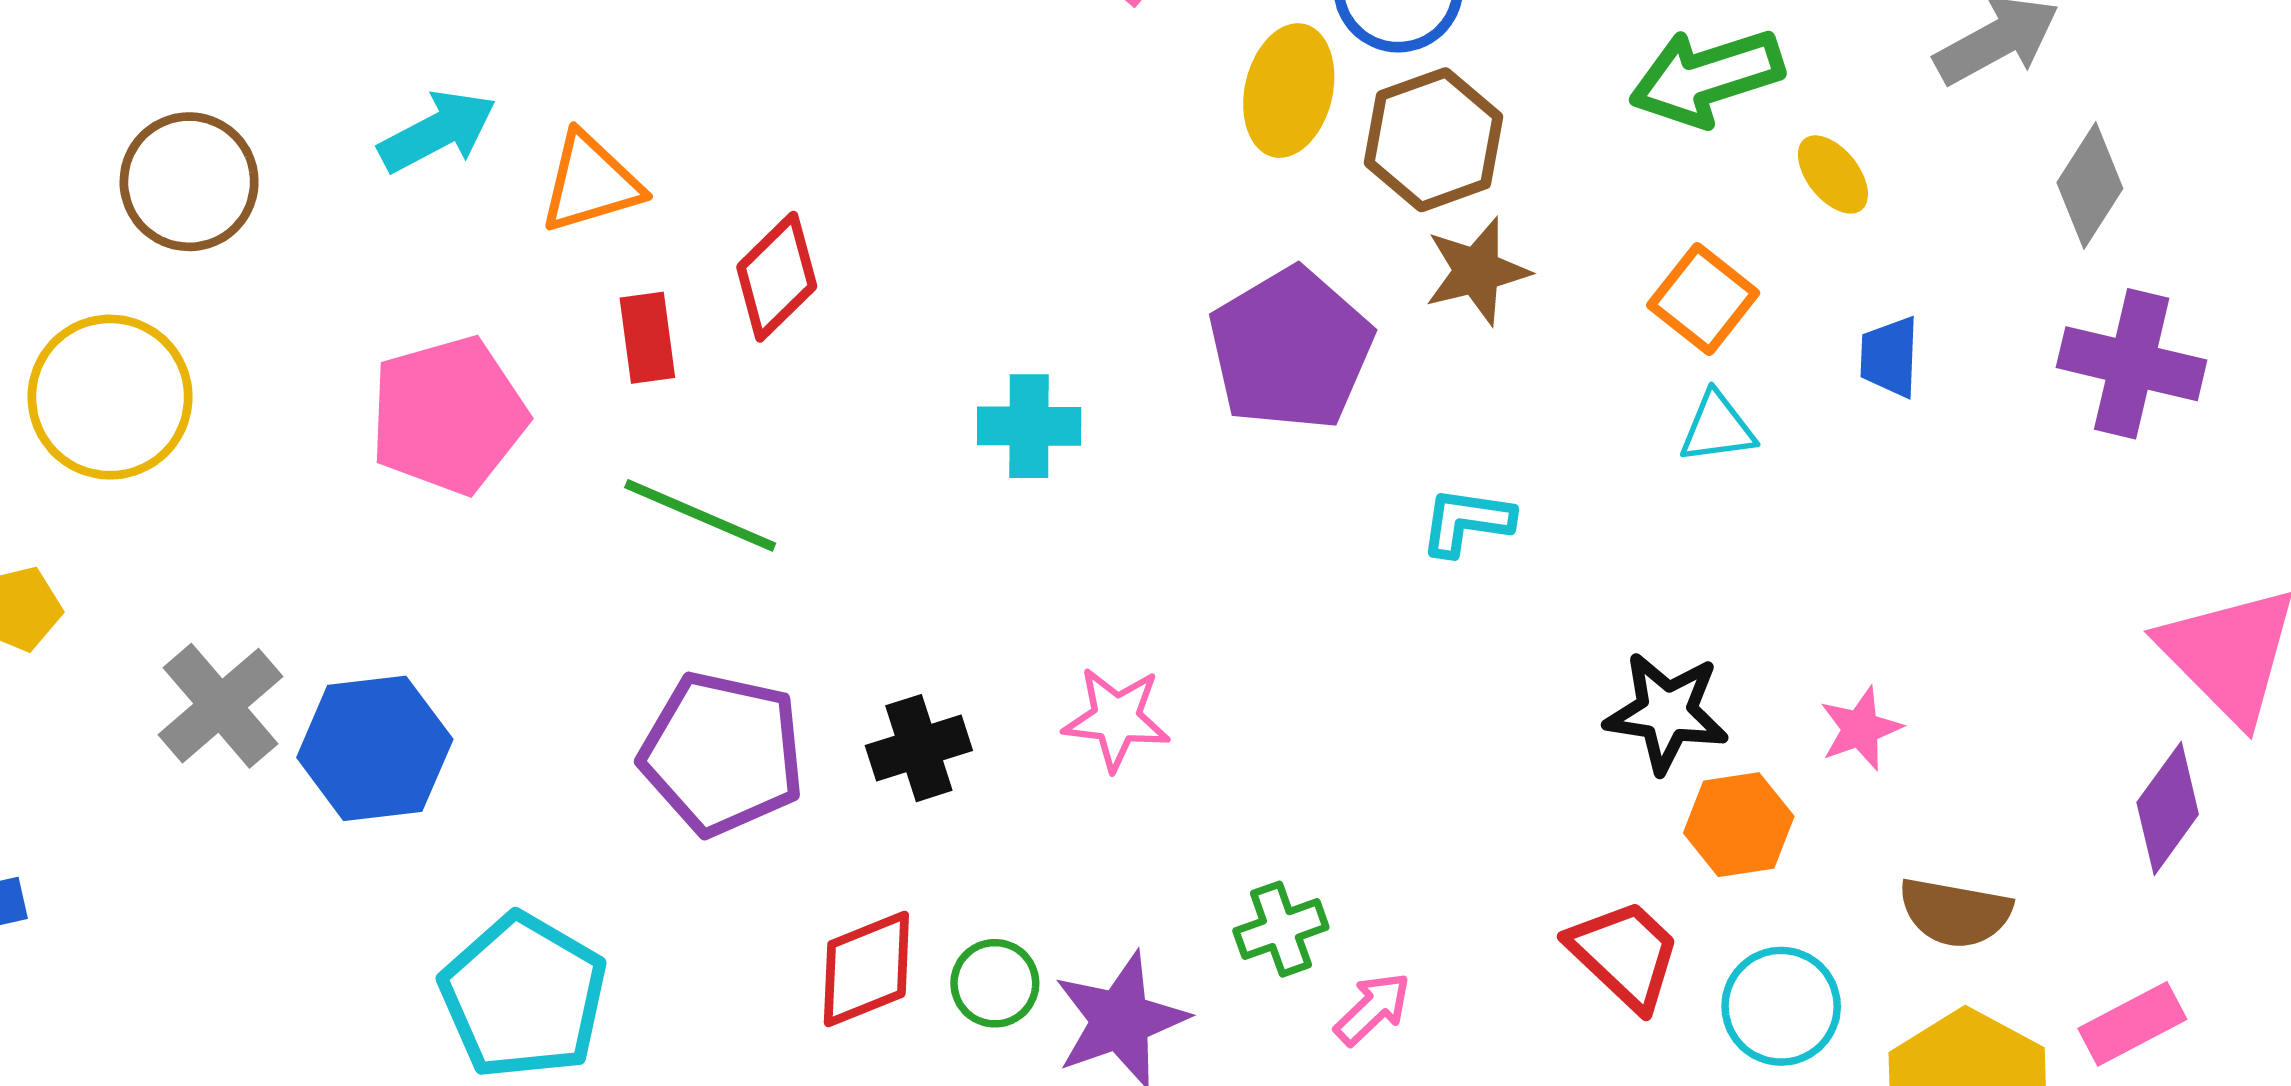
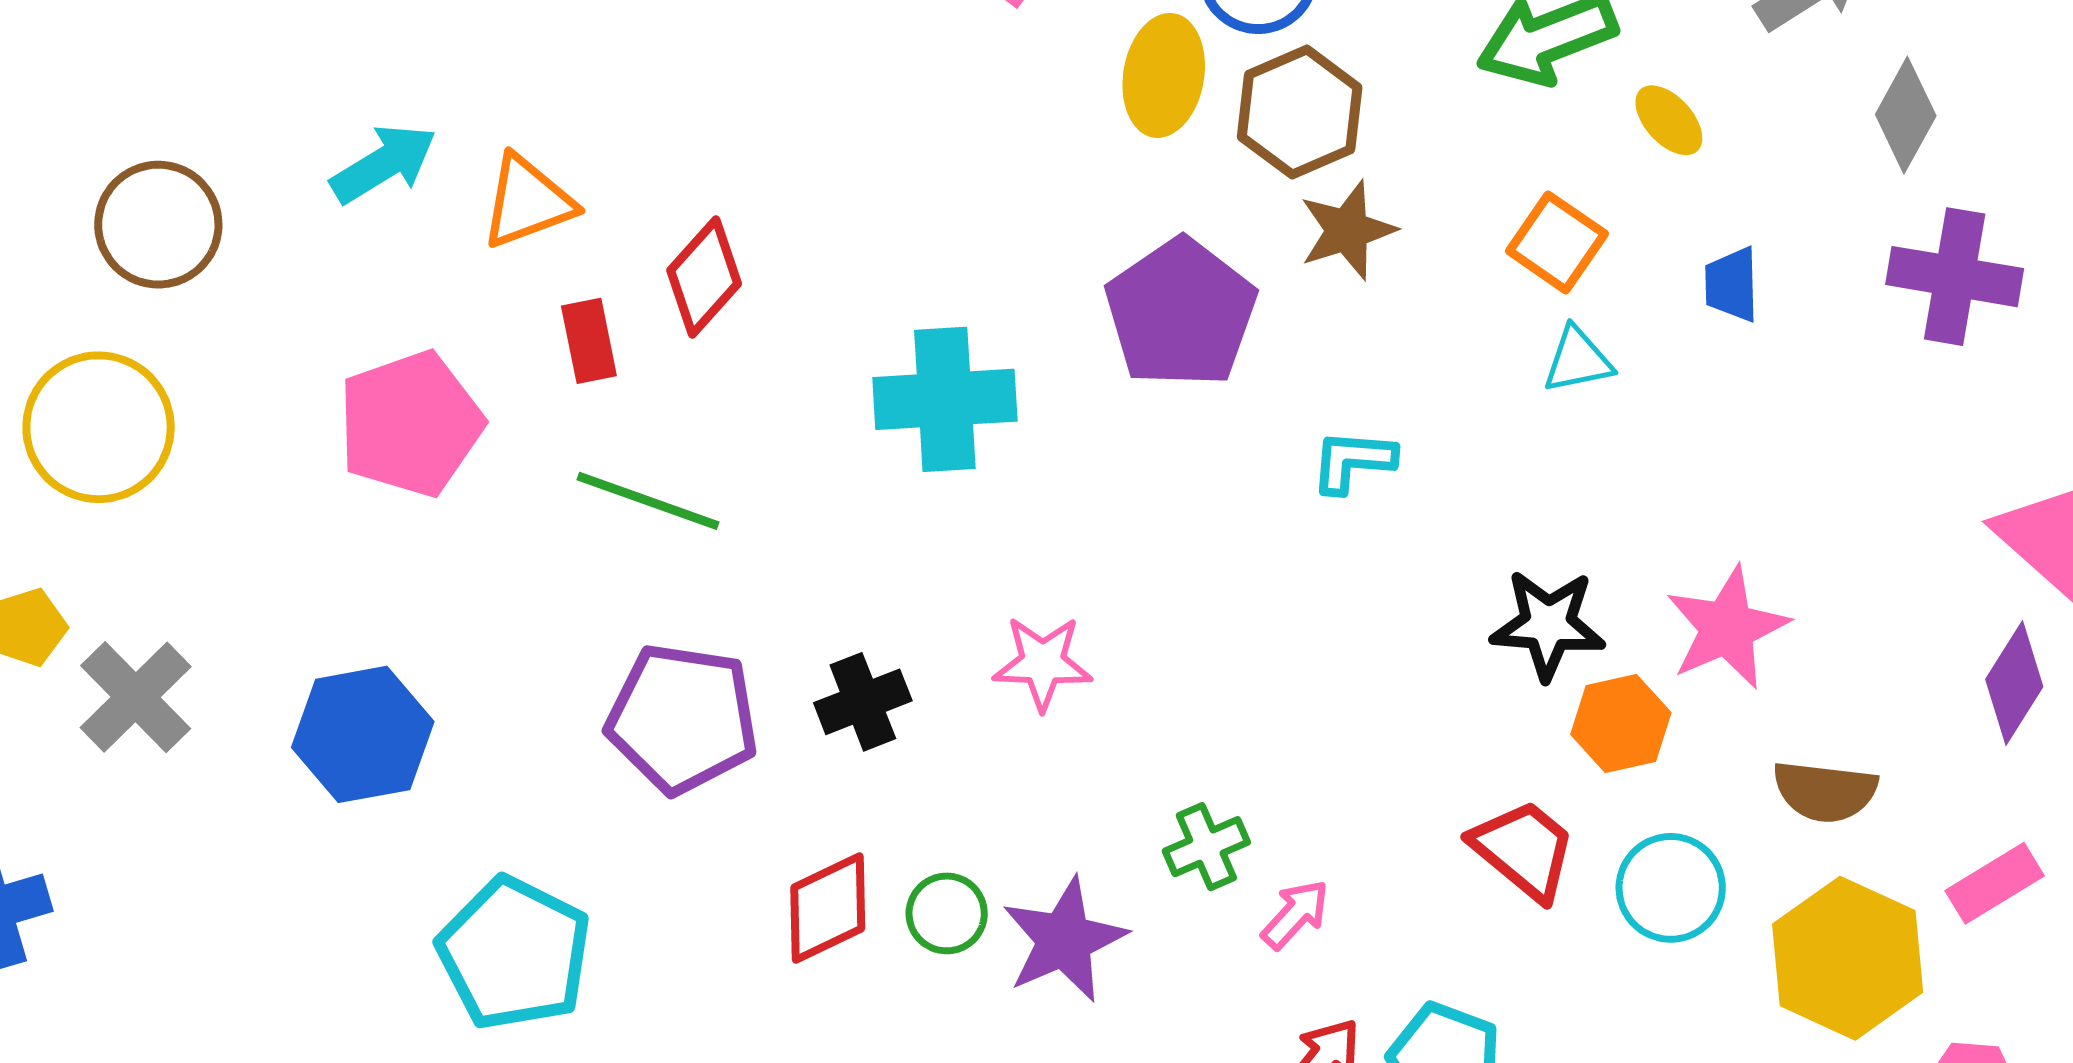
cyan cross: (1029, 426) -> (945, 399), size x1.5
gray cross: (220, 706) -> (136, 697), moved
pink star: (1860, 729) -> (1727, 628), size x1.6

